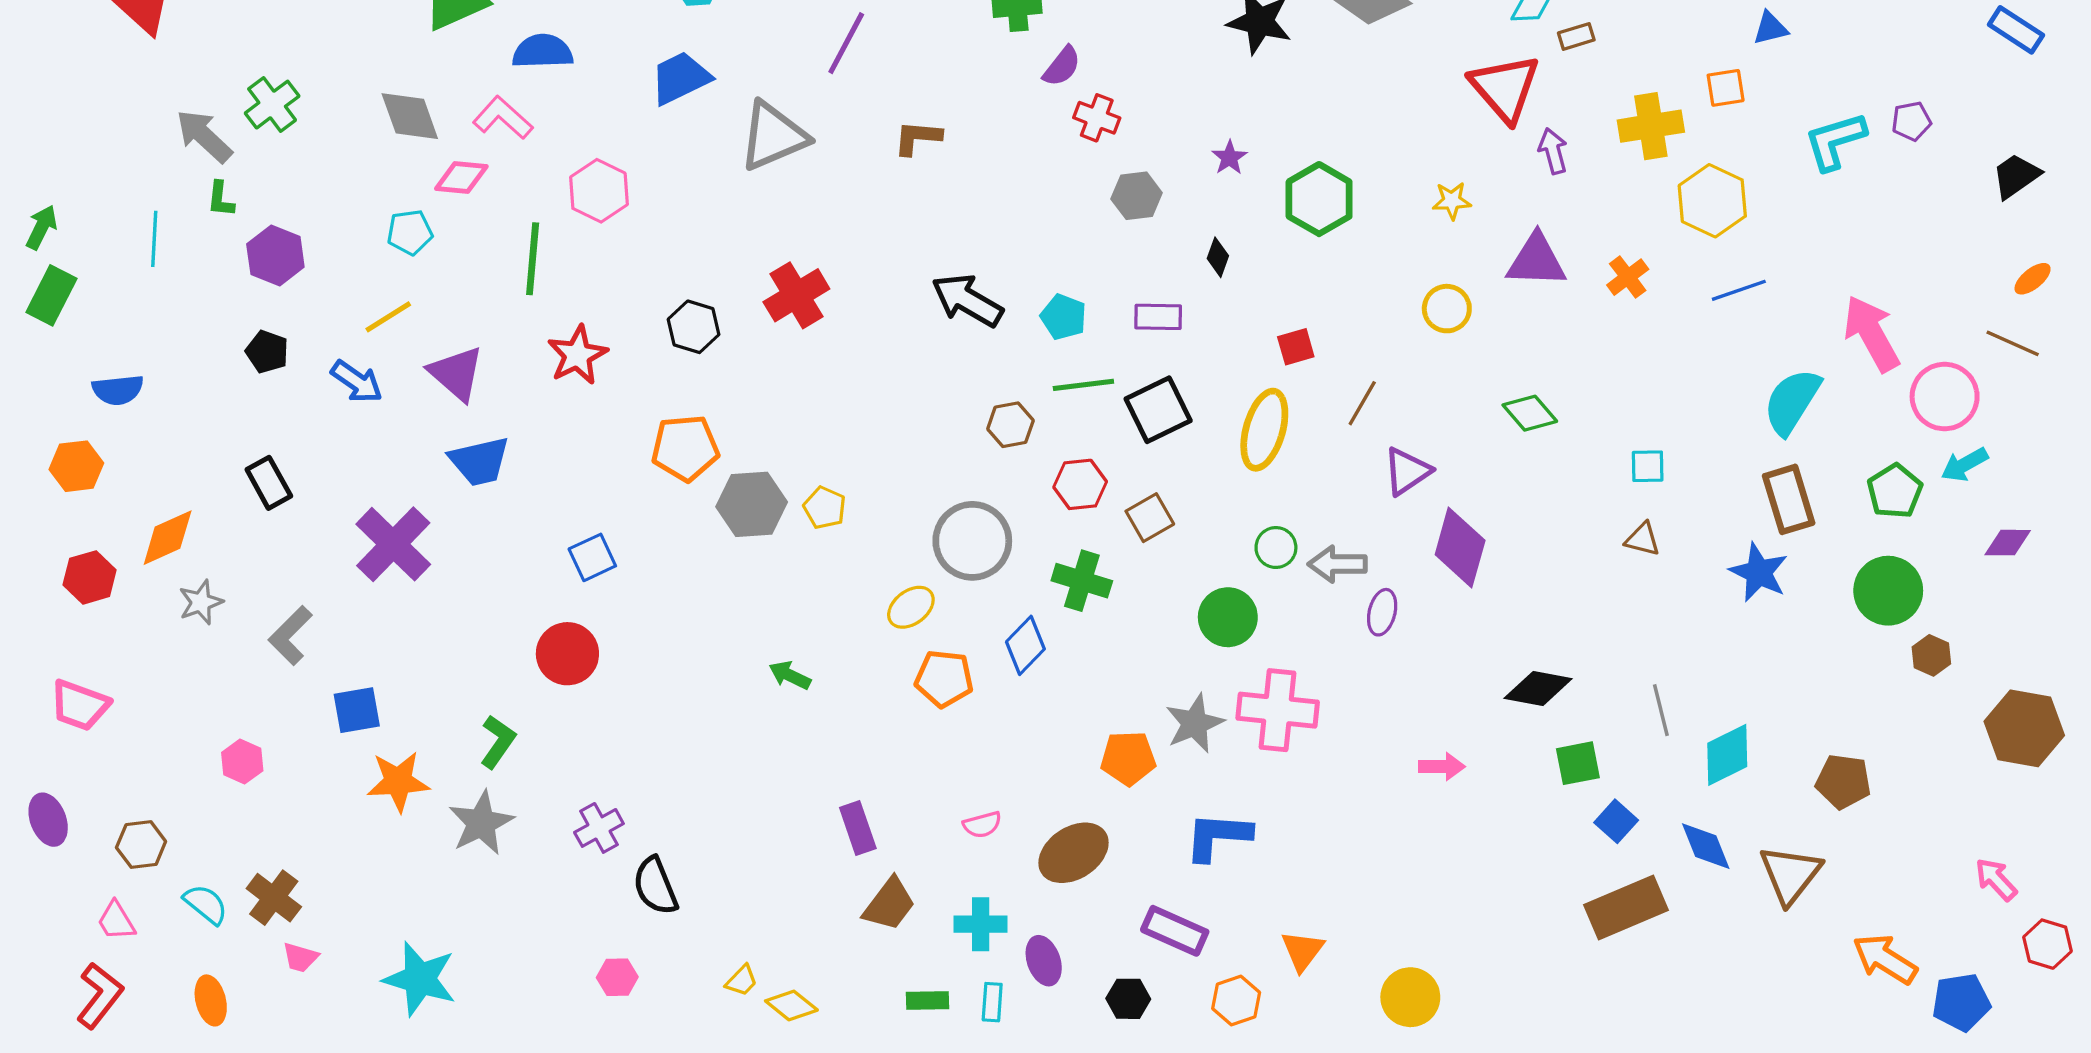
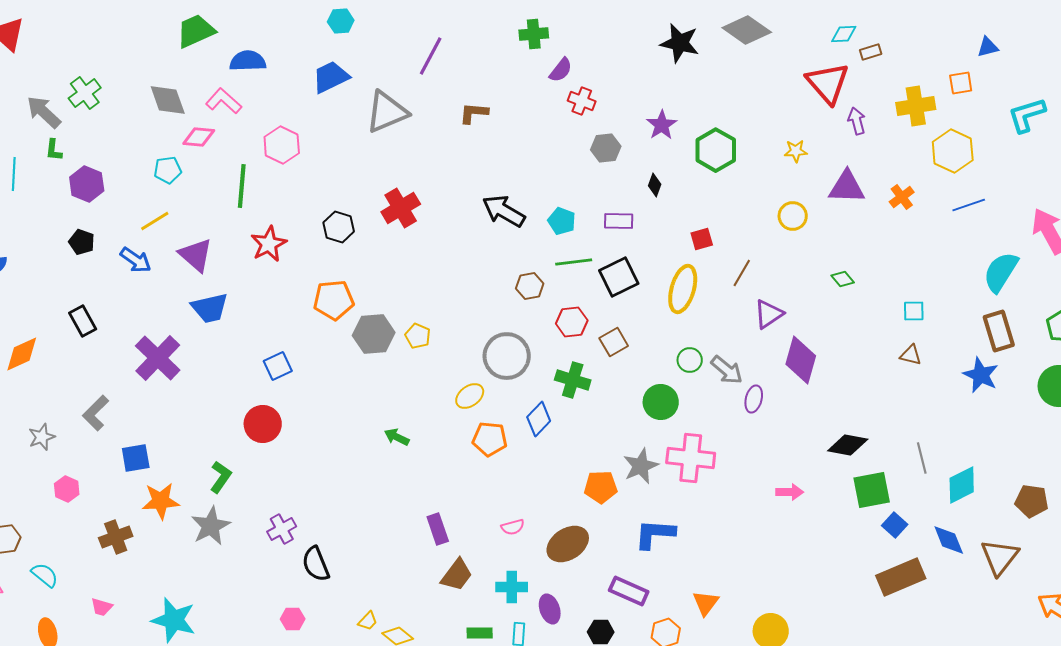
purple star: (1229, 158) -> (662, 125), size x1.4
green diamond: (1530, 413) -> (843, 279), size x0.7
gray arrow: (1337, 564) -> (727, 370), turned -140
gray star: (201, 602) -> (42, 437), moved
green square: (1578, 763) -> (872, 490), size x1.4
brown cross: (274, 898) -> (116, 537), moved, turned 32

